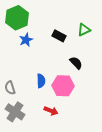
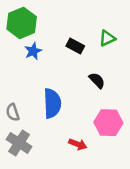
blue semicircle: (41, 81) -> (52, 103), size x1.6
pink hexagon: (63, 86) -> (108, 123), moved
red arrow: (51, 111) -> (78, 144), moved

